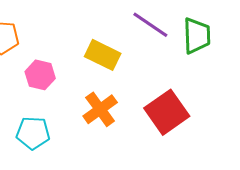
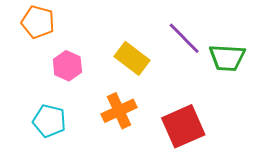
green trapezoid: (197, 36) -> (227, 58), turned 84

